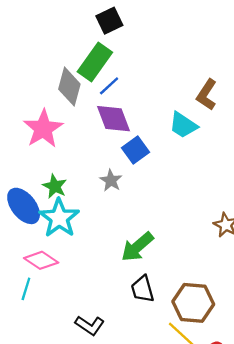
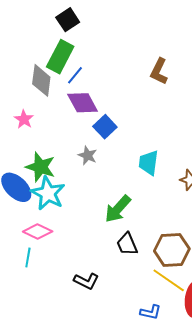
cyan trapezoid: (183, 125) -> (149, 163), moved, turned 72
pink star: (43, 129) -> (24, 119), size x0.6
green star: (55, 186) -> (40, 167), size x1.4

